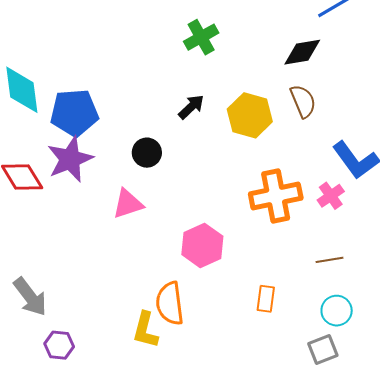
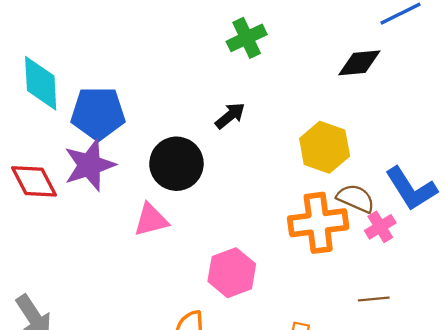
brown semicircle: (303, 101) -> (356, 198), moved, turned -48
yellow hexagon: (250, 115) -> (325, 147), moved
black circle: (147, 153) -> (176, 164), size x1.6

